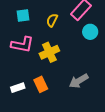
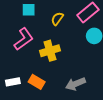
pink L-shape: (22, 45) -> (24, 39), turned -55
orange rectangle: (41, 84) -> (37, 82), turned -42

